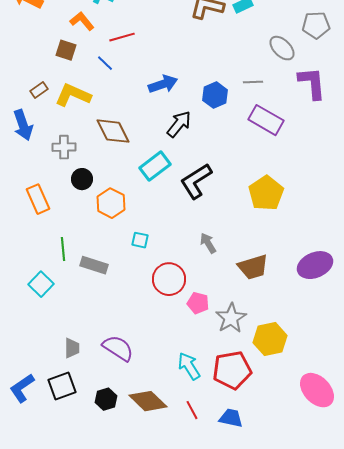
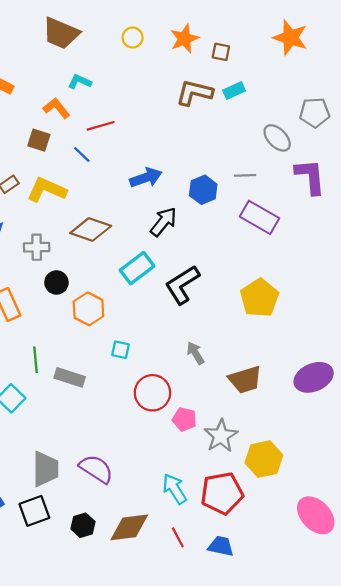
brown diamond: (113, 131) -> (91, 230), turned -45
gray trapezoid: (72, 348) -> (45, 469), size x1.6
brown diamond: (148, 401) -> (129, 527), turned -51

